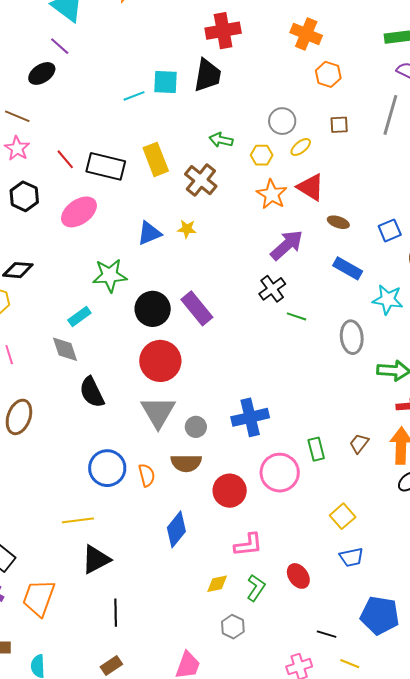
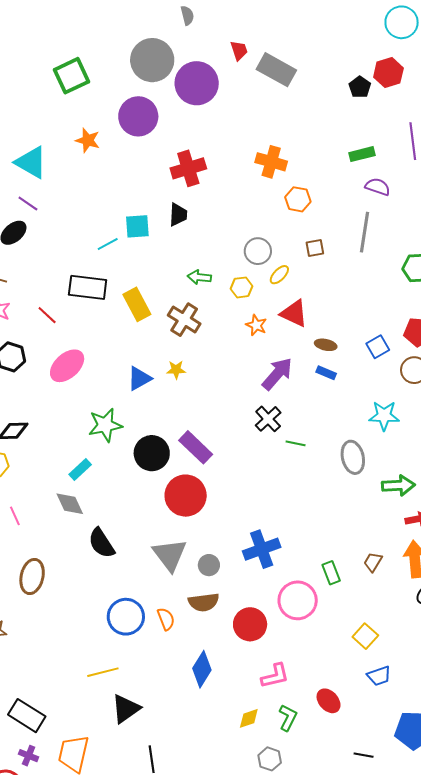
black trapezoid: (207, 75) -> (178, 215), size x0.7
black rectangle: (106, 166) -> (88, 287), moved
orange star: (272, 194) -> (256, 325), size x0.7
blue rectangle: (348, 268) -> (326, 373), moved, size x0.7
red circle: (160, 361) -> (186, 496), moved

